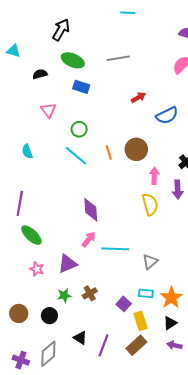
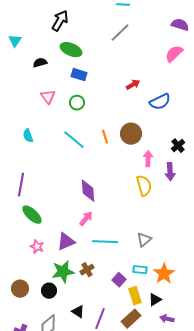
cyan triangle: (13, 51) -> (15, 41), turned 48
gray line: (118, 58) -> (120, 33), moved, turned -35
green circle: (79, 129) -> (77, 103), moved
cyan line: (115, 249) -> (105, 242), moved
green star: (64, 295) -> (63, 272), size x1.6
black triangle: (170, 323) -> (155, 300), moved

